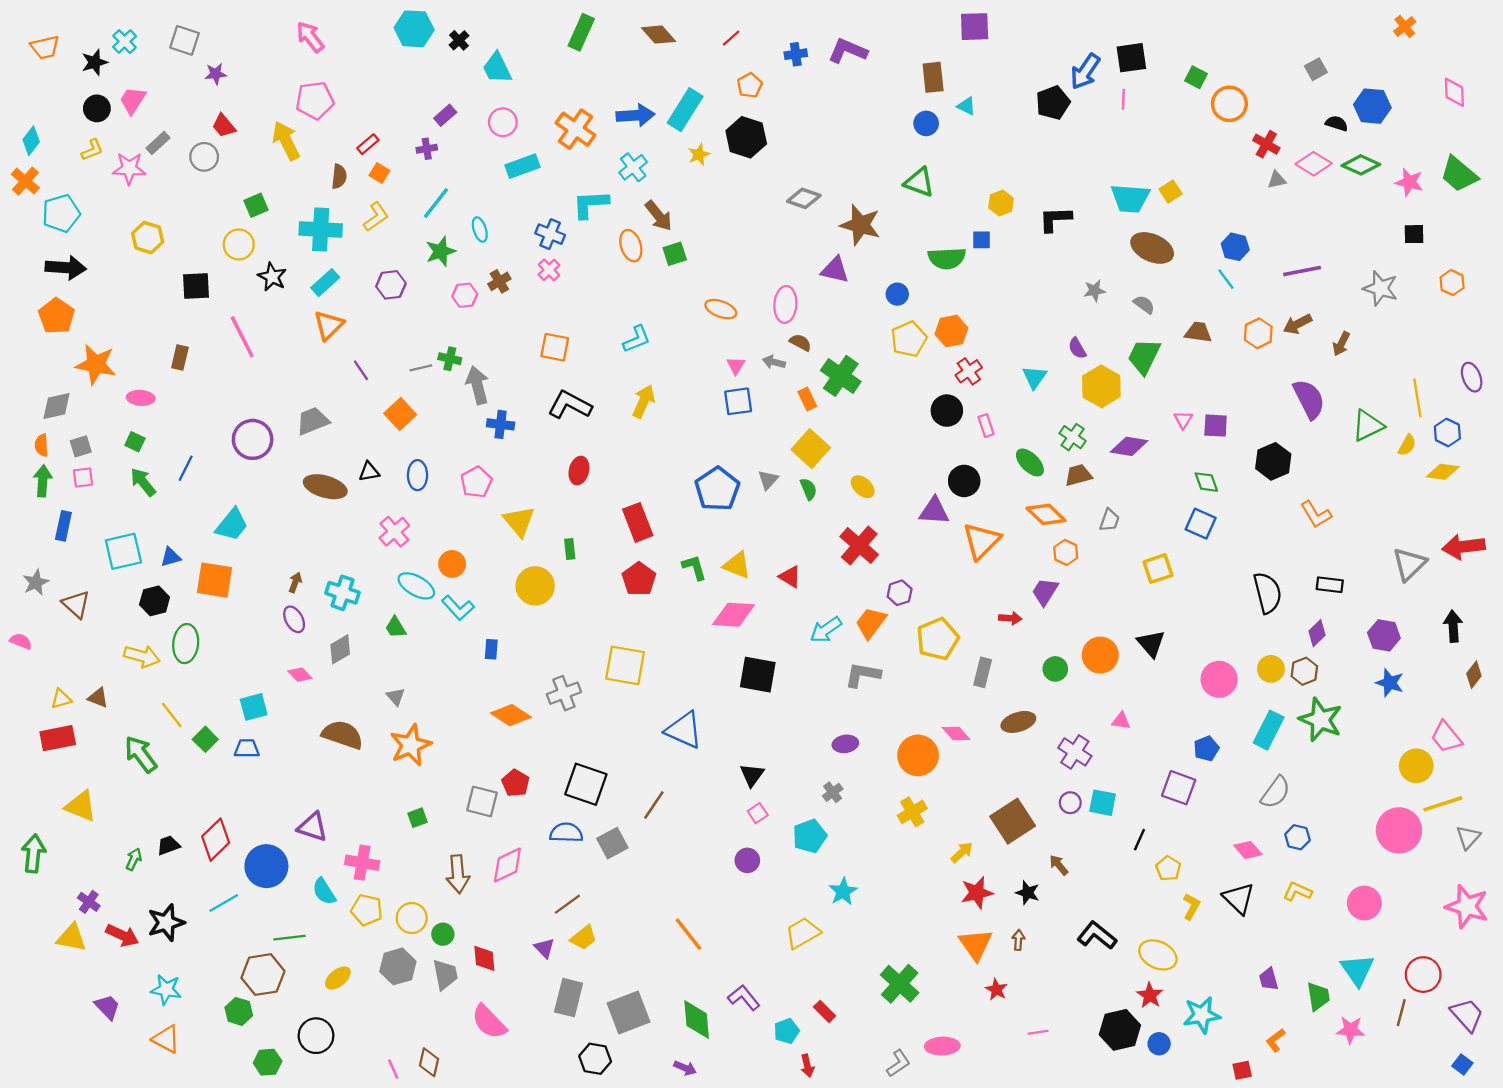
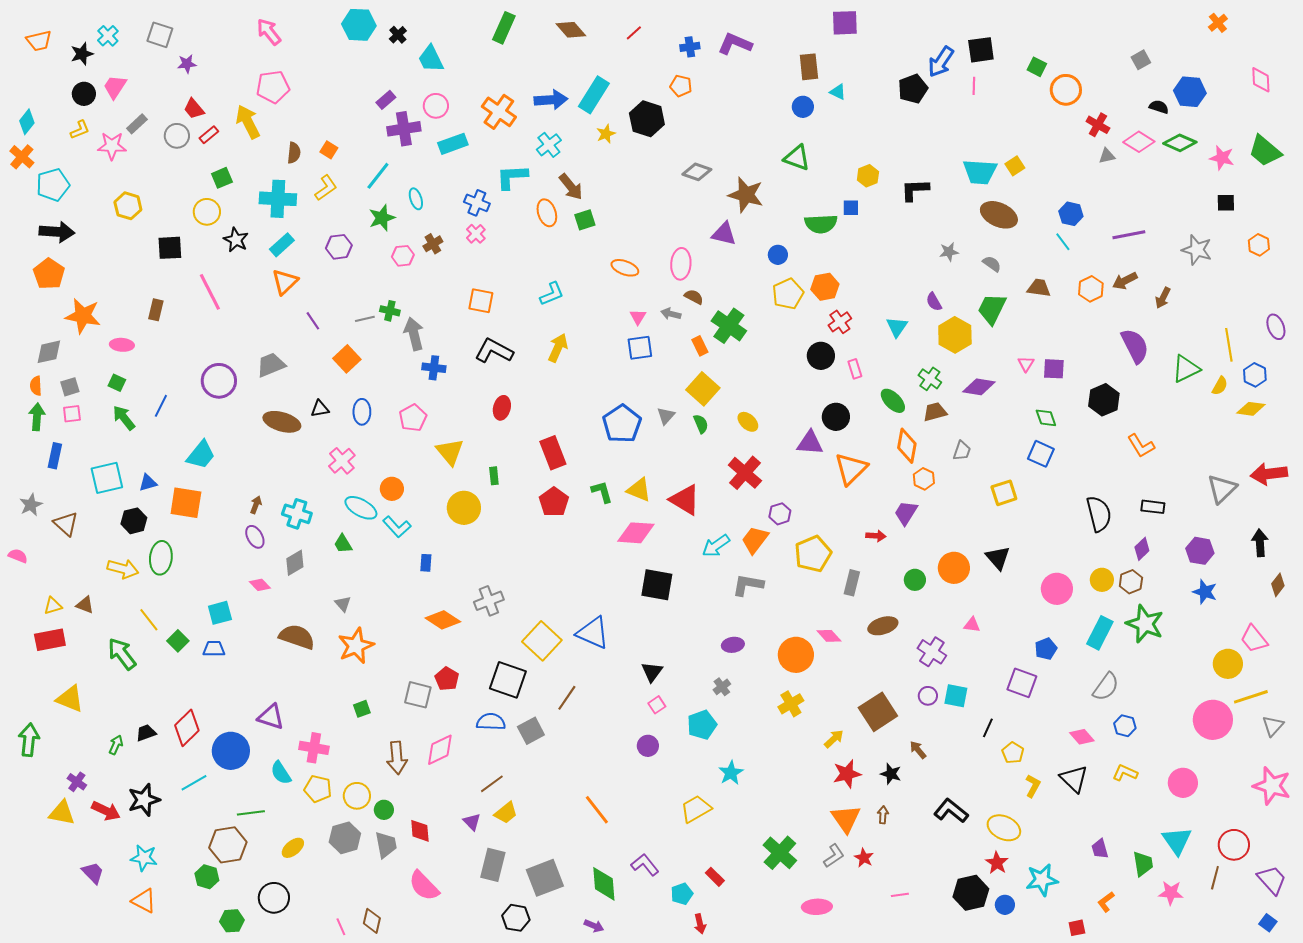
orange pentagon: (750, 85) -> (681, 86), moved, turned -30
red rectangle: (368, 144) -> (209, 135), moved
purple cross: (427, 149) -> (404, 129), moved, size x1.8
orange diamond: (1046, 514) -> (907, 446), turned 56
red triangle: (790, 577) -> (685, 500), size x1.6
yellow square: (625, 665) -> (542, 641), moved, turned 33
gray L-shape: (898, 1063) -> (834, 856), moved

